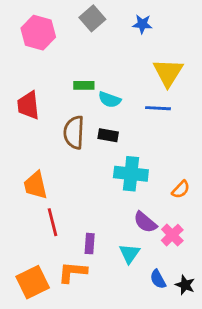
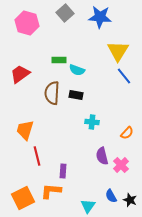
blue star: (142, 24) -> (100, 17), size x1.6
red trapezoid: (28, 105) -> (20, 74), turned 60
blue line: (158, 108) -> (124, 76), moved, turned 48
cyan cross: (131, 174) -> (92, 122), size x0.6
orange trapezoid: (35, 185) -> (25, 130), turned 30
purple semicircle: (145, 222) -> (102, 156), turned 36
cyan triangle: (130, 254) -> (88, 206), moved

